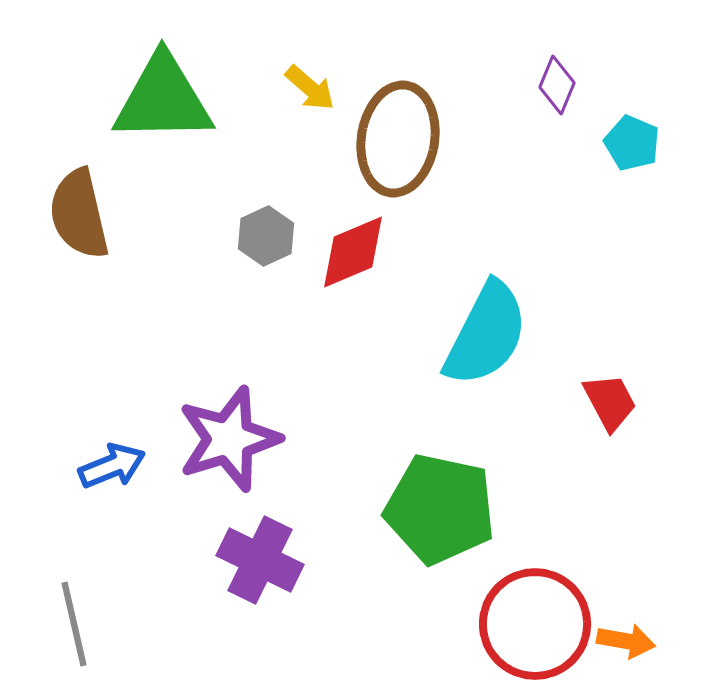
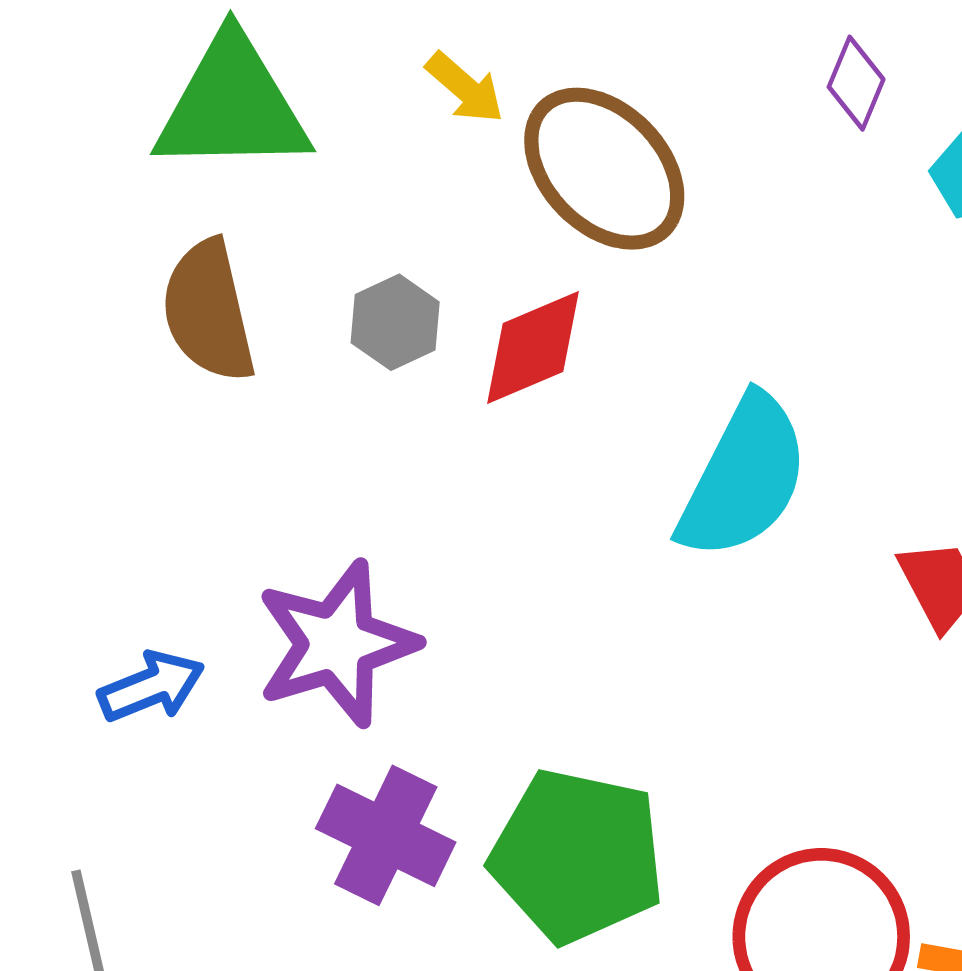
brown ellipse: (398, 139) -> (604, 169), turned -53
brown semicircle: (79, 214) -> (208, 311), moved
green pentagon: (440, 509) -> (577, 856), moved

